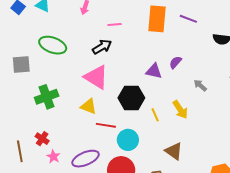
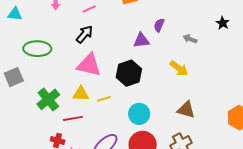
yellow triangle: (89, 106) -> (81, 94), moved
yellow line: (155, 115) -> (104, 99), moved, turned -64
red line: (106, 125) -> (73, 118), moved

